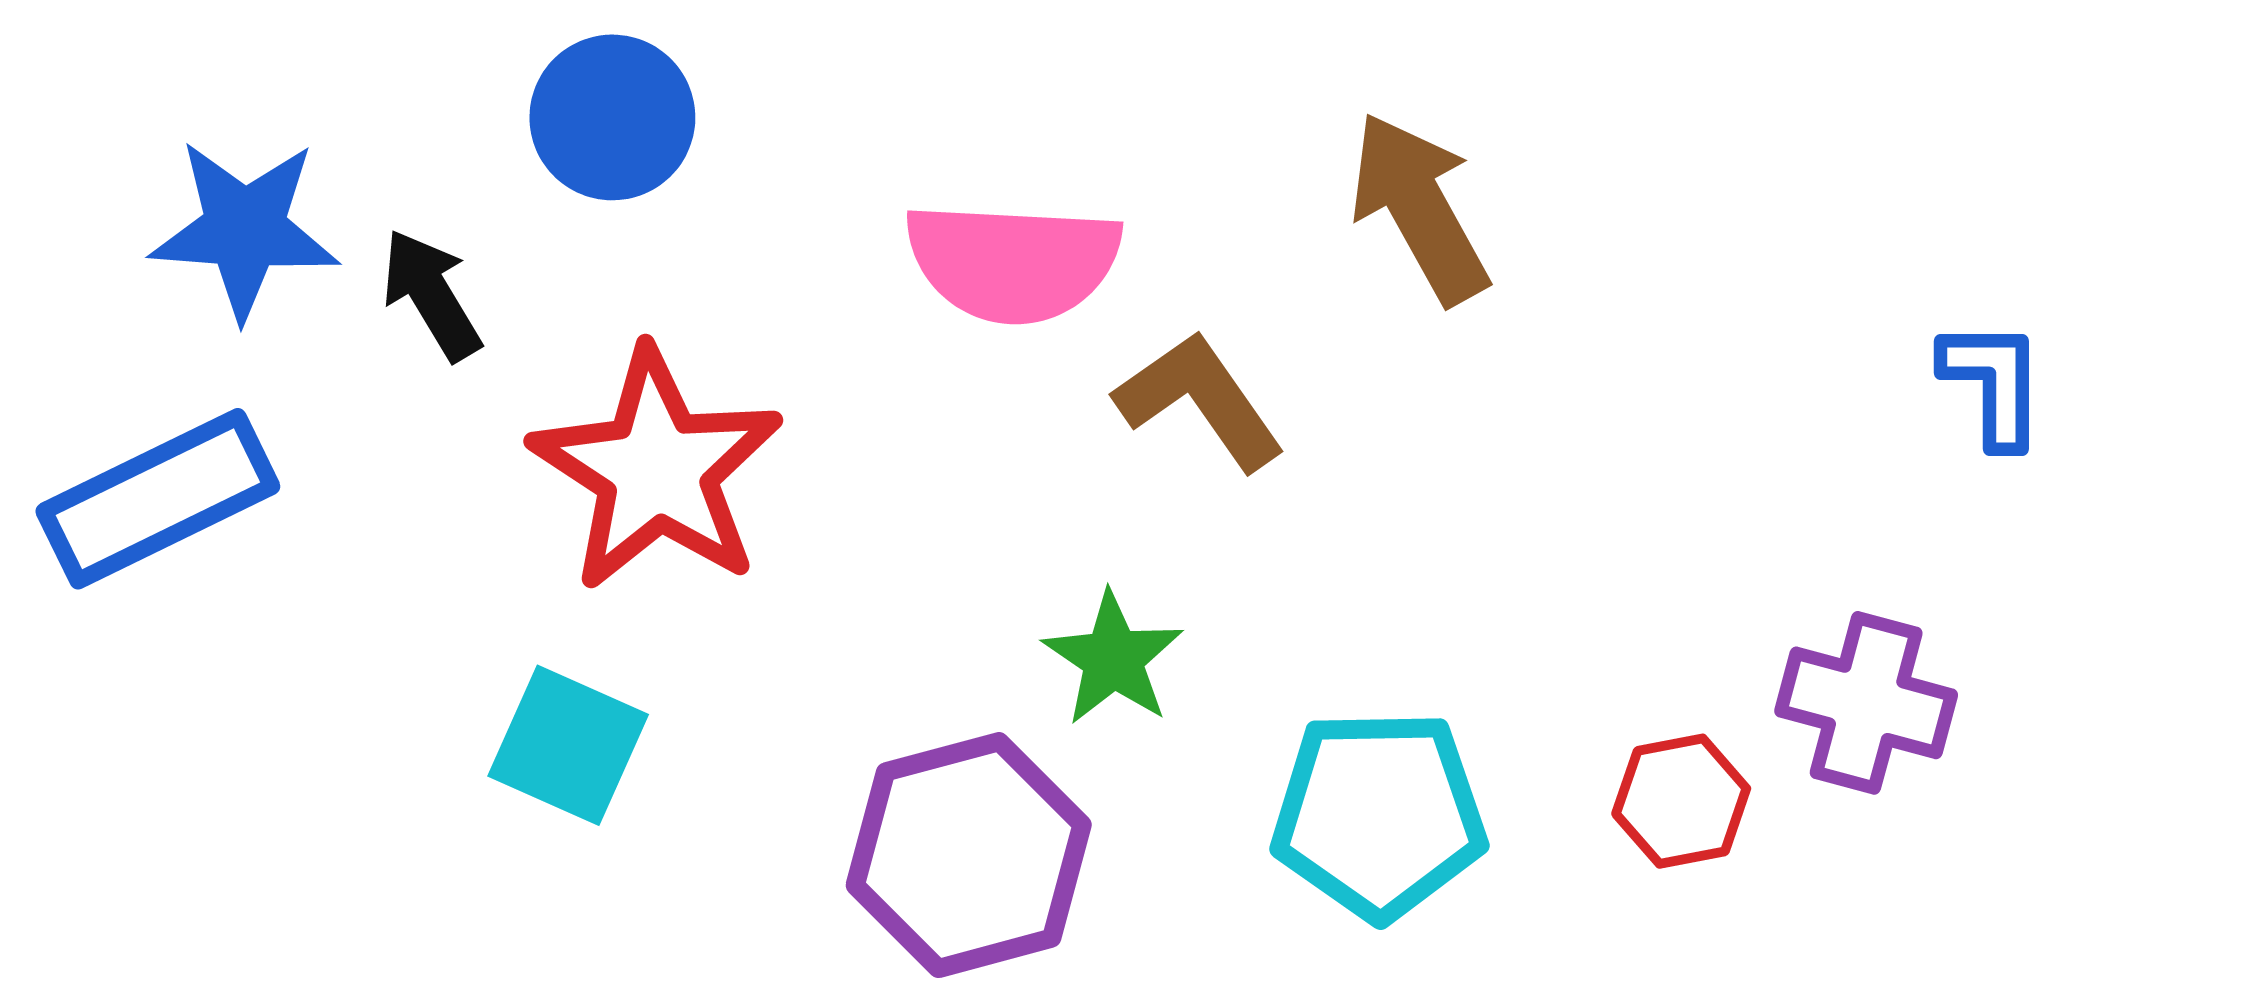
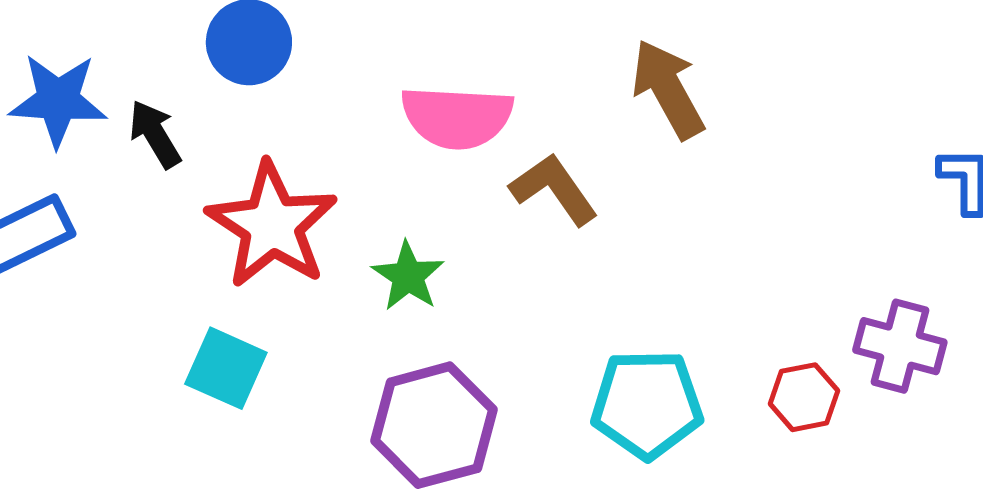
green star: (1113, 659) -> (408, 276), moved

